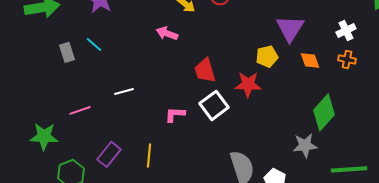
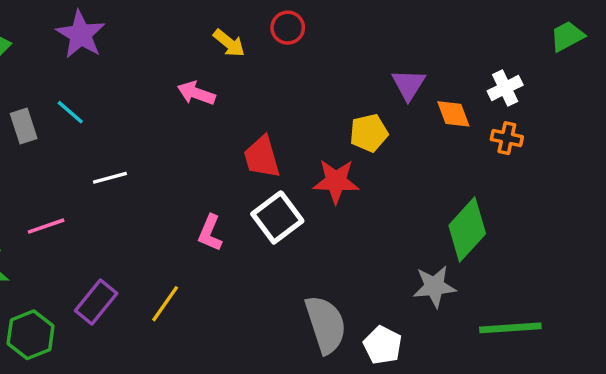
purple triangle: (290, 28) -> (408, 85), size x0.7
orange diamond: (310, 60) -> (453, 114), moved
white line: (124, 91) -> (110, 178), moved
pink L-shape: (175, 114) -> (210, 233), turned -70
yellow line: (149, 155) -> (165, 304), turned 30

